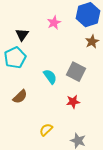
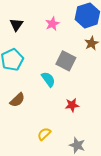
black triangle: (22, 35) -> (16, 25), moved
gray square: (76, 72) -> (66, 61), moved

